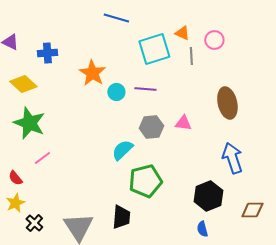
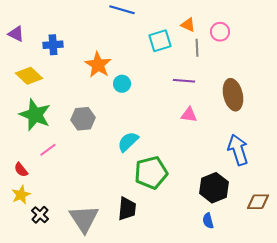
cyan square: (154, 49) -> (160, 41), size x0.7
purple line: (145, 89) -> (184, 81), moved
gray hexagon: (151, 127) -> (83, 119), moved

